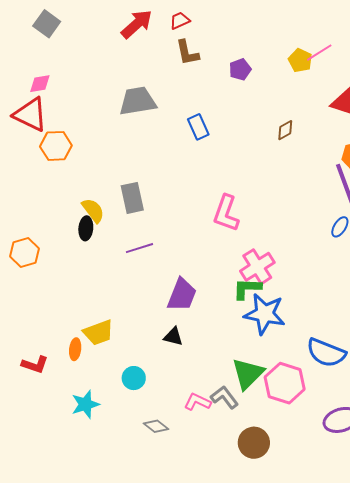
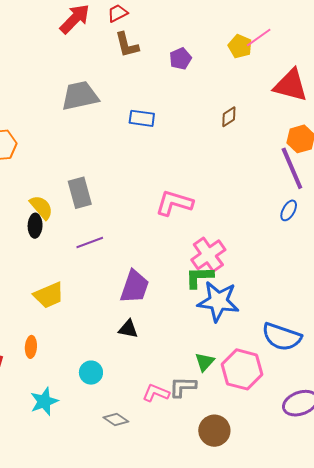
blue rectangle: (198, 127) -> (142, 118), turned -55
pink L-shape: (226, 213) -> (174, 203), turned 90
yellow trapezoid: (98, 333) -> (49, 295), moved
green triangle: (248, 374) -> (205, 362), size x0.6
gray L-shape: (224, 397) -> (183, 387), turned -48

